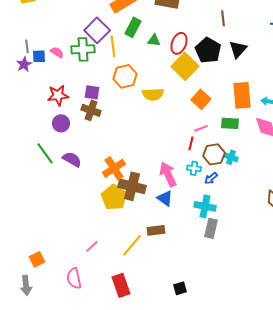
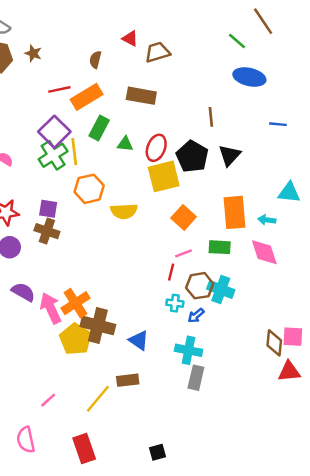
green cross: (83, 49) -> (53, 155), moved, turned -30
yellow square: (185, 66) -> (164, 176), turned 32
cyan cross: (231, 157) -> (221, 289), size x1.5
pink arrow: (168, 174) -> (51, 308), moved

